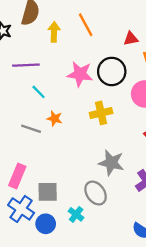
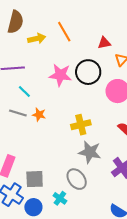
yellow arrow: (54, 32) -> (37, 39), turned 78
yellow cross: (101, 113) -> (81, 125), moved
gray line: (31, 129) -> (18, 113), moved

